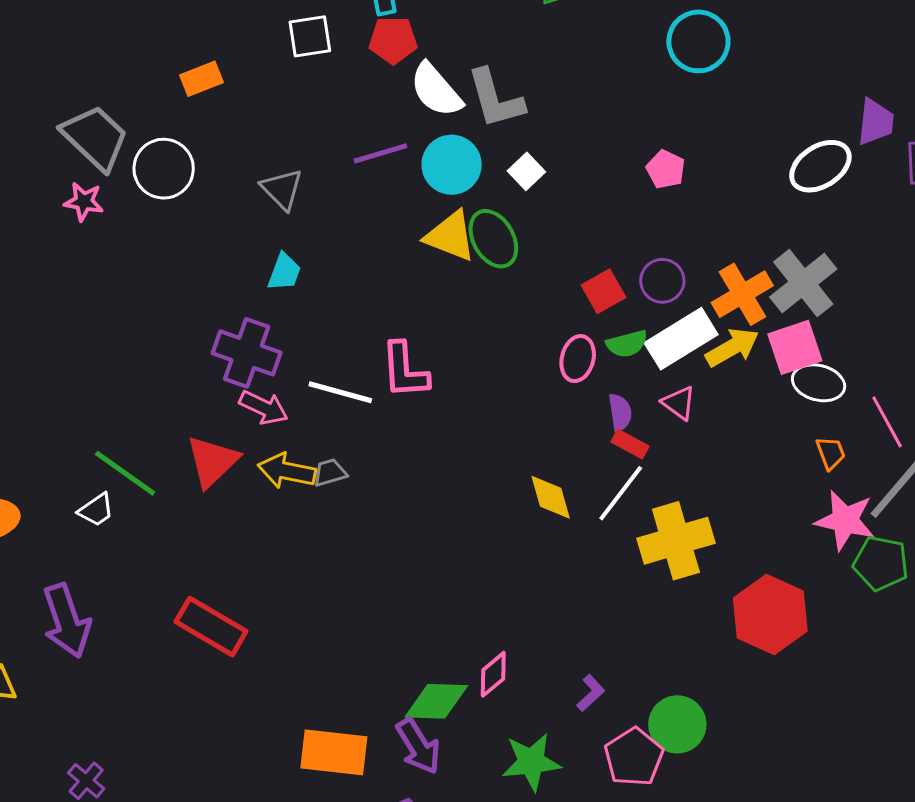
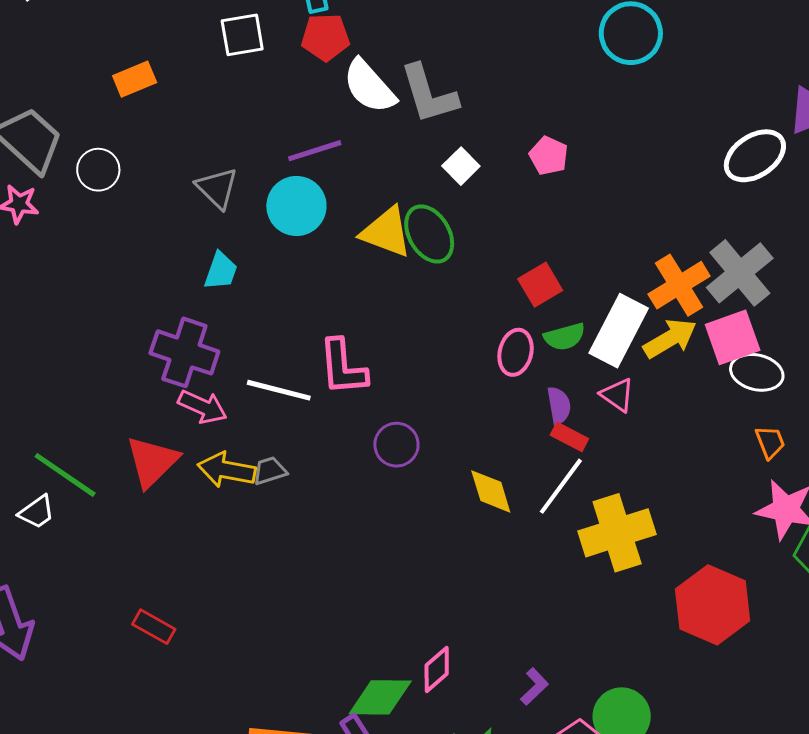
cyan circle: (452, 165) -> (296, 206), moved
white circle: (164, 169) -> (98, 170), size x0.7
pink pentagon: (666, 169) -> (549, 156), moved
purple circle: (662, 281) -> (396, 445), moved
white rectangle: (681, 339) -> (619, 331), turned -30
red rectangle: (211, 627) -> (154, 627), size x0.6

